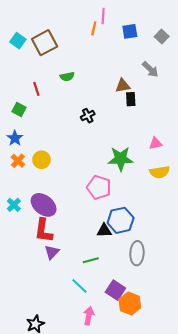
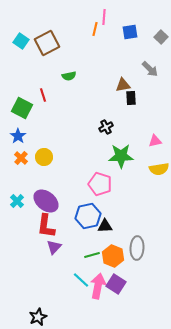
red line: (36, 89) -> (43, 95), moved
green square: (19, 109) -> (22, 108), size x1.5
black cross: (88, 116) -> (106, 127), moved
blue hexagon: (121, 220) -> (88, 216), moved
orange hexagon: (130, 303) -> (113, 256), moved
pink arrow: (89, 316) -> (98, 286), moved, size x1.4

